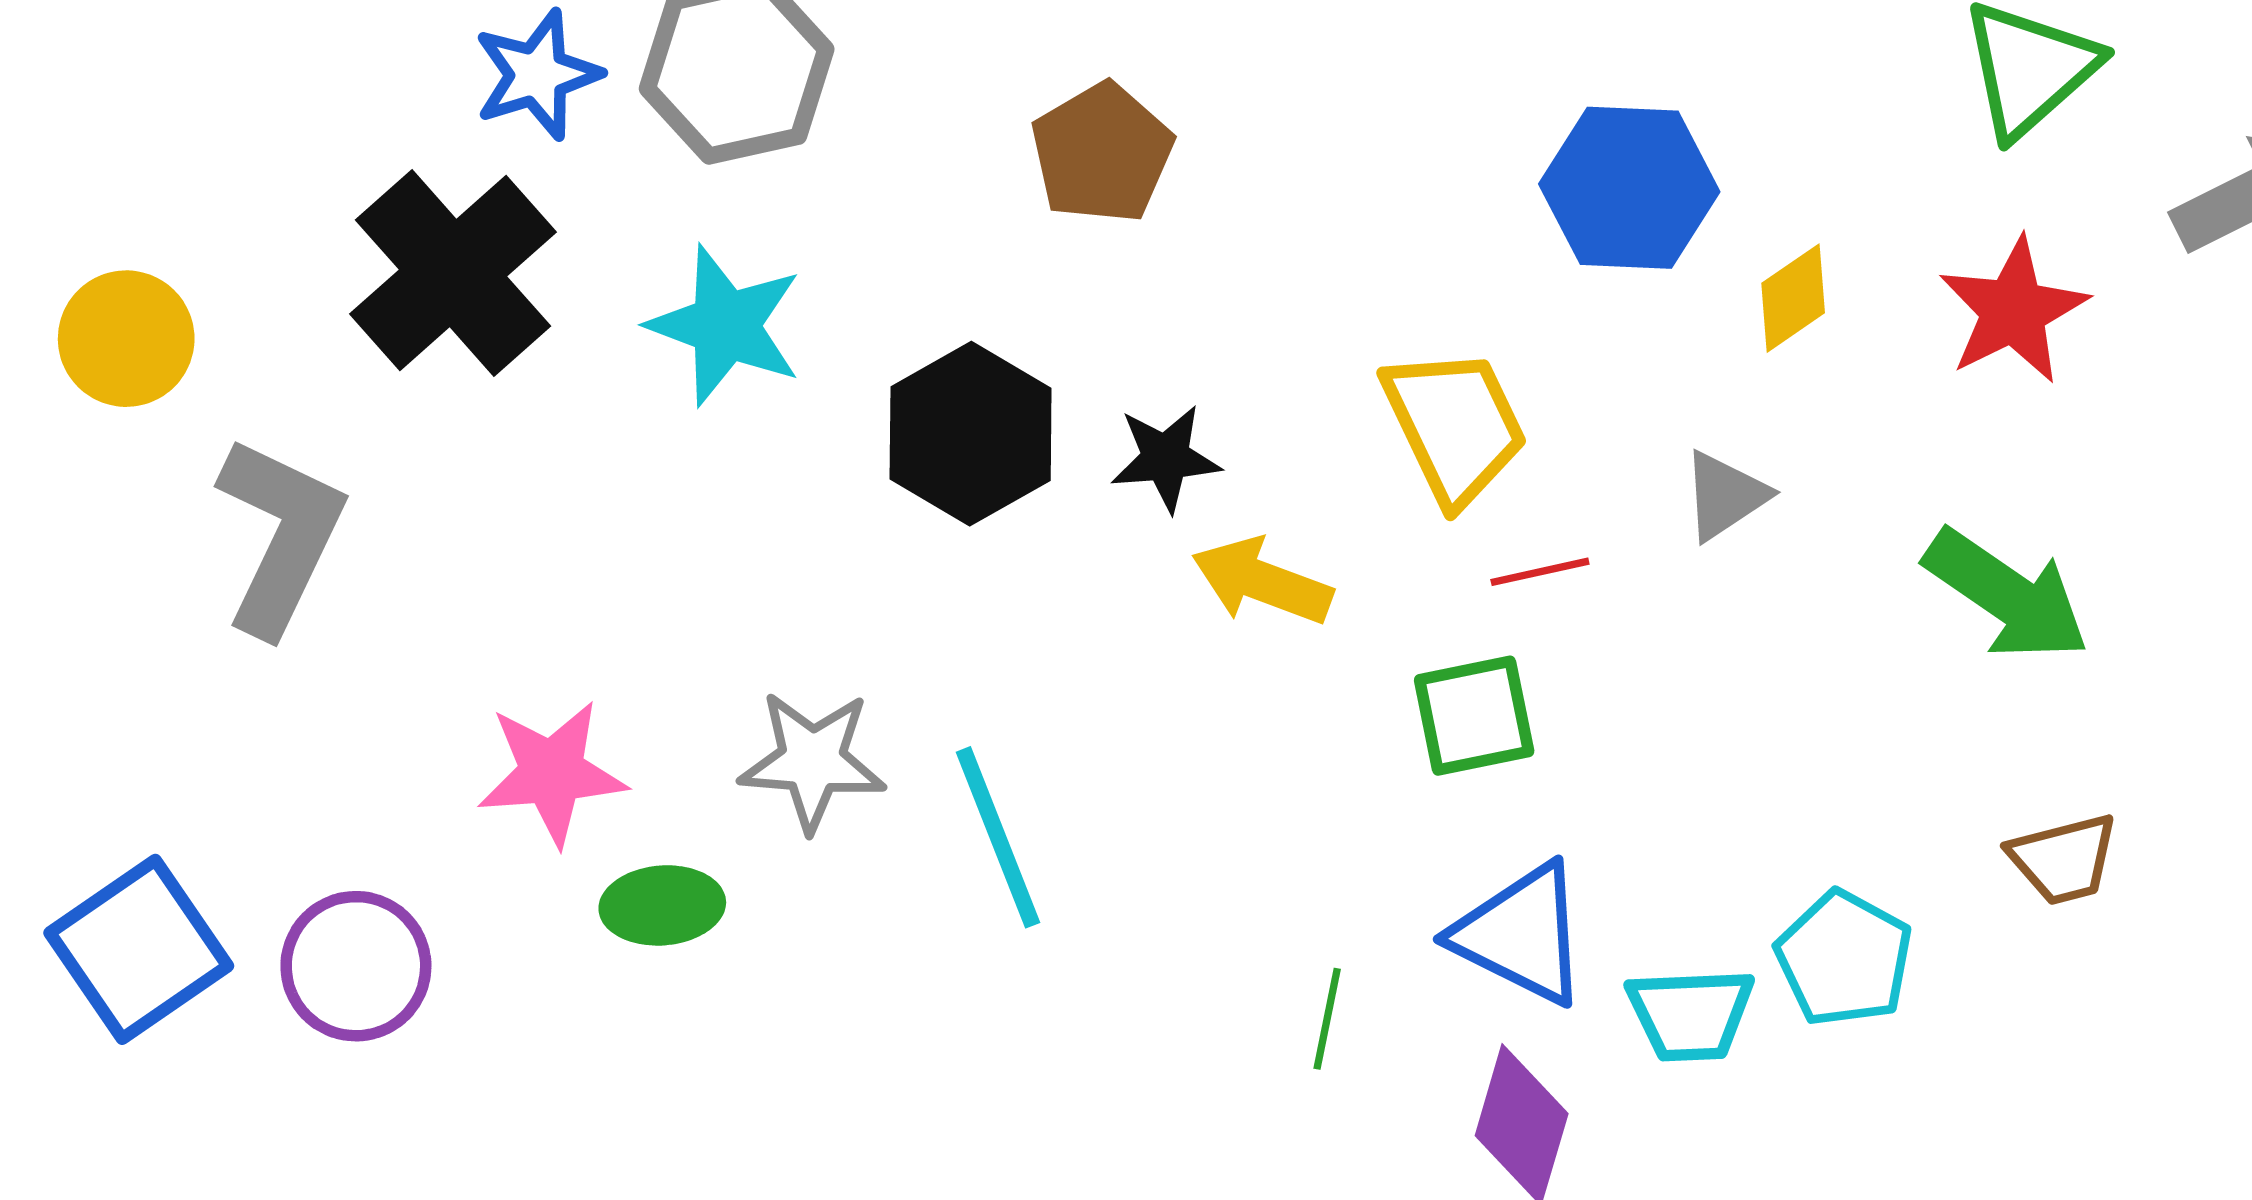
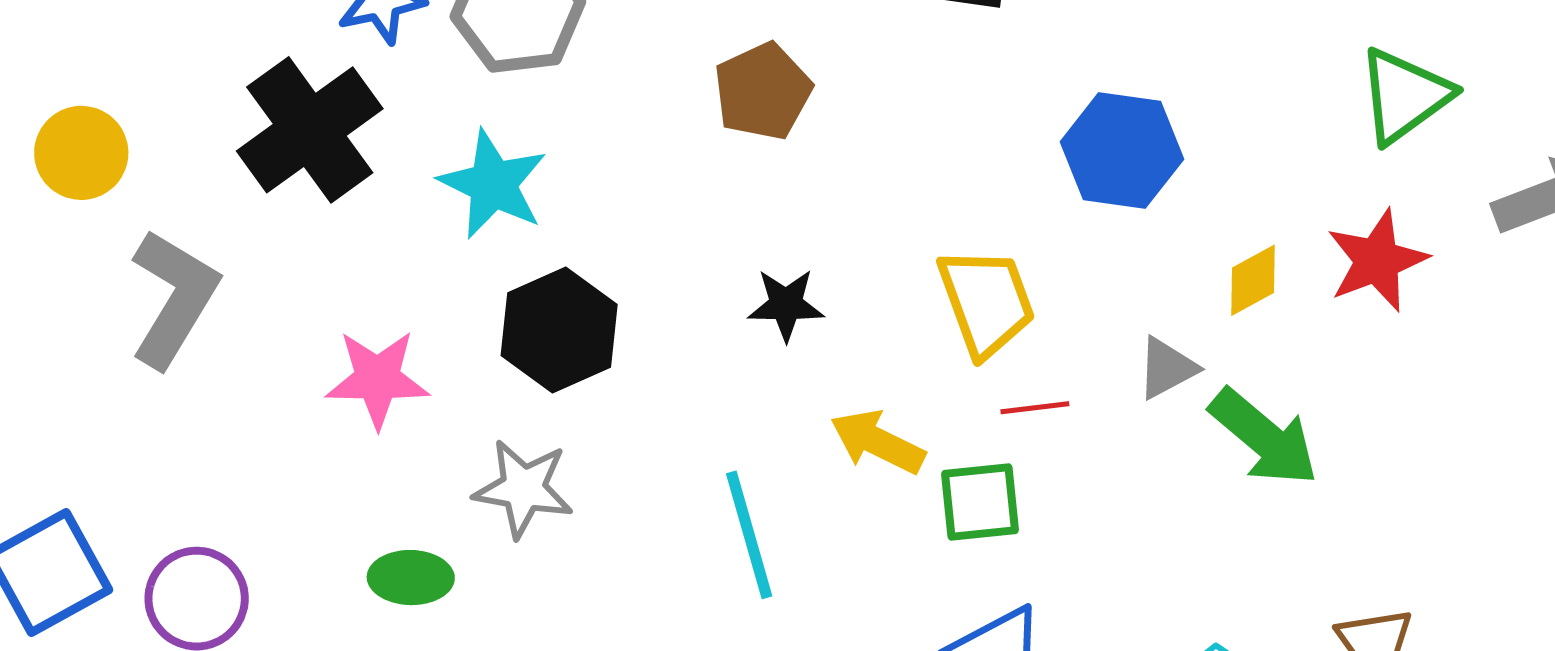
yellow diamond: (1793, 298) -> (1253, 280), moved
black hexagon: (971, 434) -> (559, 330), moved
yellow arrow: (1262, 581) -> (877, 442), moved
green arrow: (2007, 595) -> (1264, 437), moved
pink star: (552, 773) -> (377, 379), moved
cyan line: (998, 837) -> (749, 535), moved

